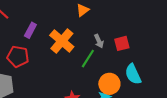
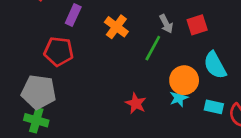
orange cross: (62, 41) -> (116, 27), size x0.7

